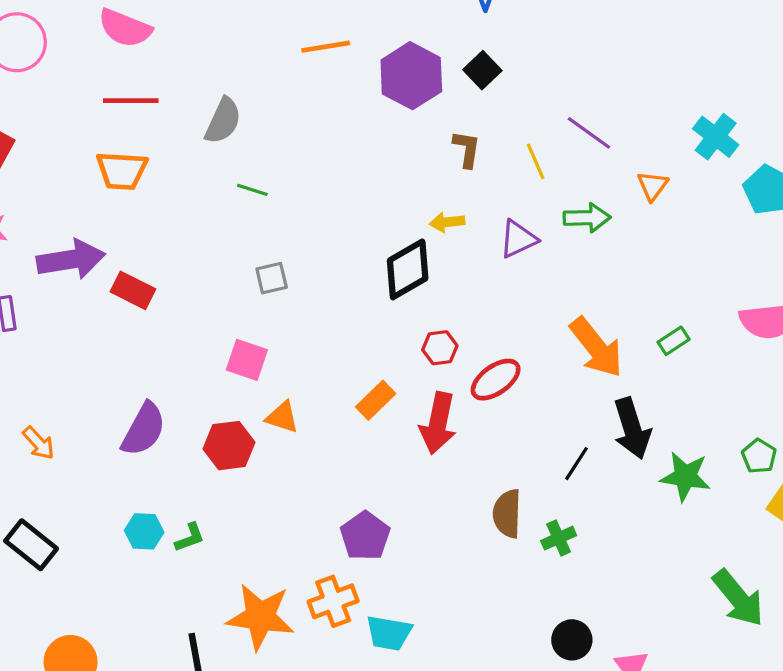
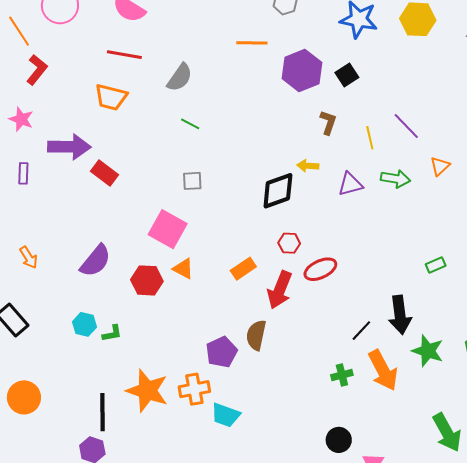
orange arrow: (596, 347) -> (383, 370), moved
pink square: (247, 360) -> (168, 229), size x1.4
brown semicircle: (507, 514) -> (256, 335), moved

